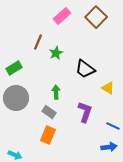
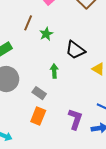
green arrow: (56, 92) -> (54, 71), moved
purple L-shape: (85, 112) -> (75, 119), moved

